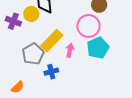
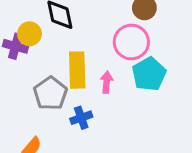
yellow circle: (31, 14) -> (29, 34), moved
yellow rectangle: (52, 41) -> (77, 70), turned -40

